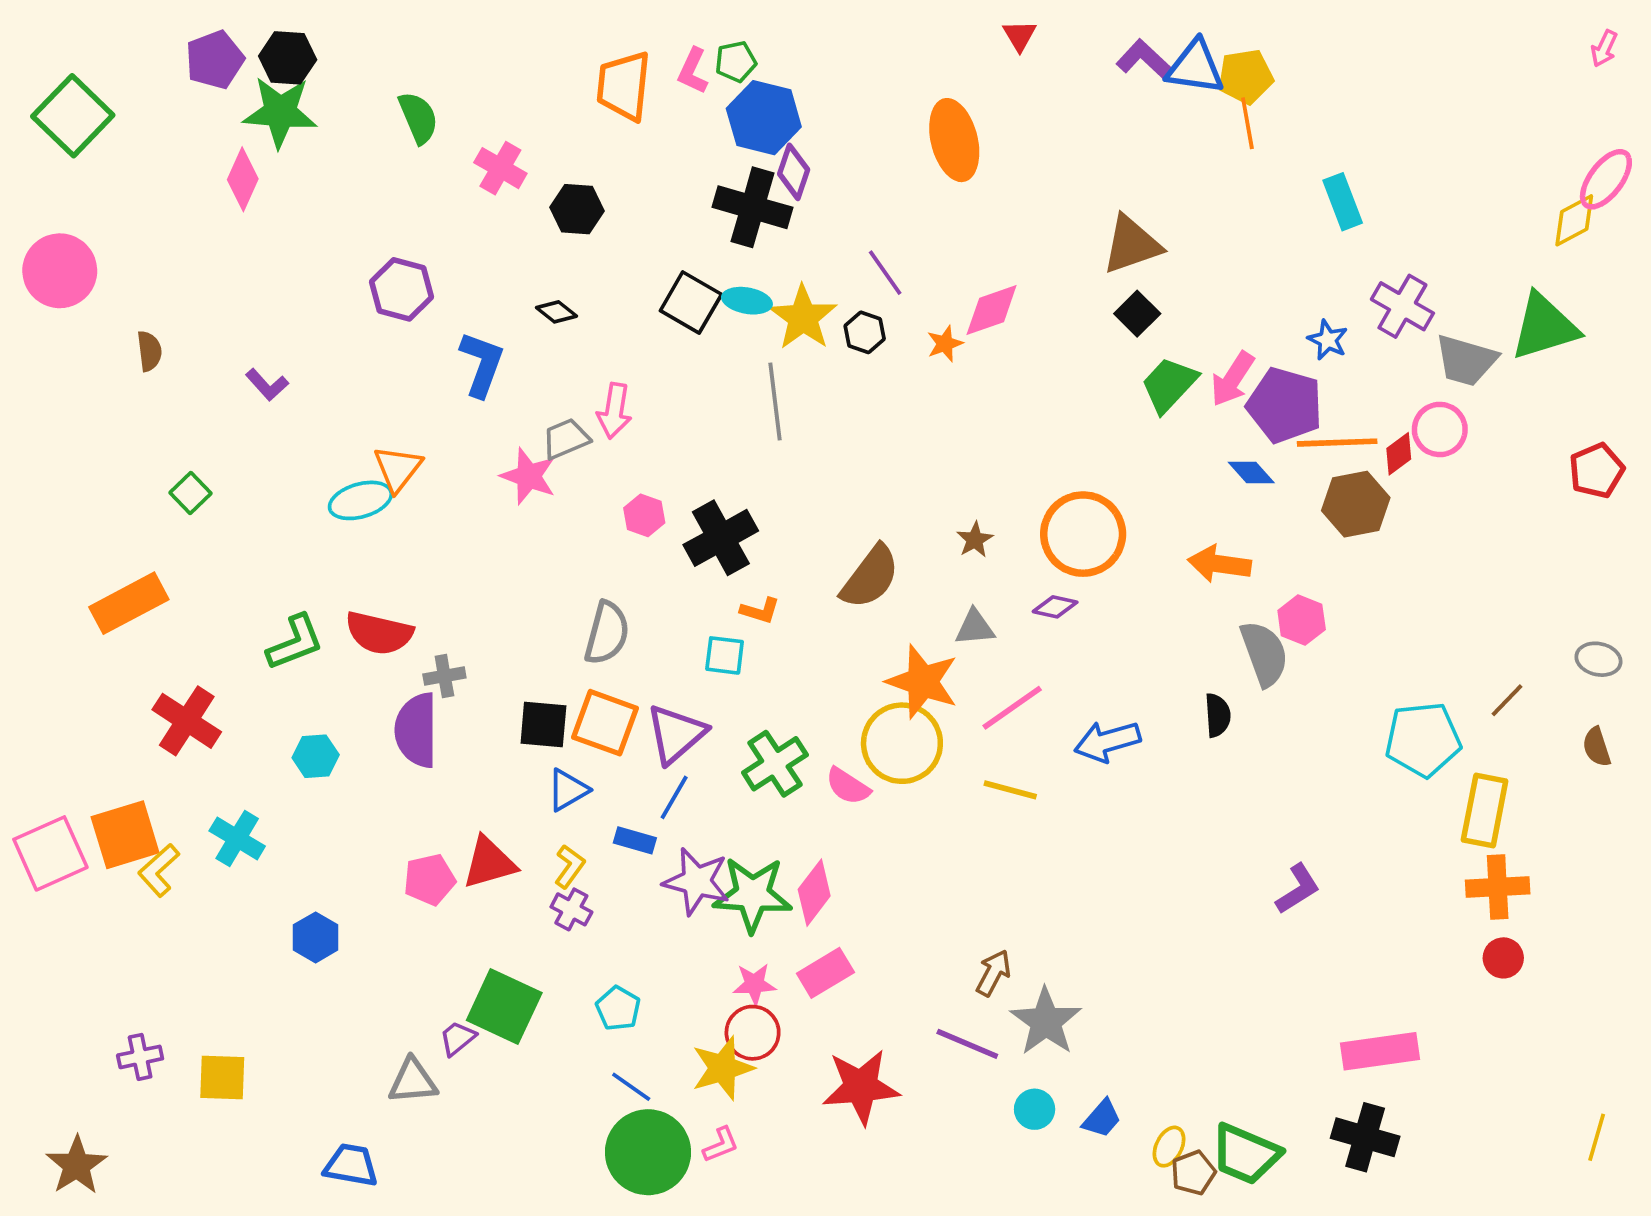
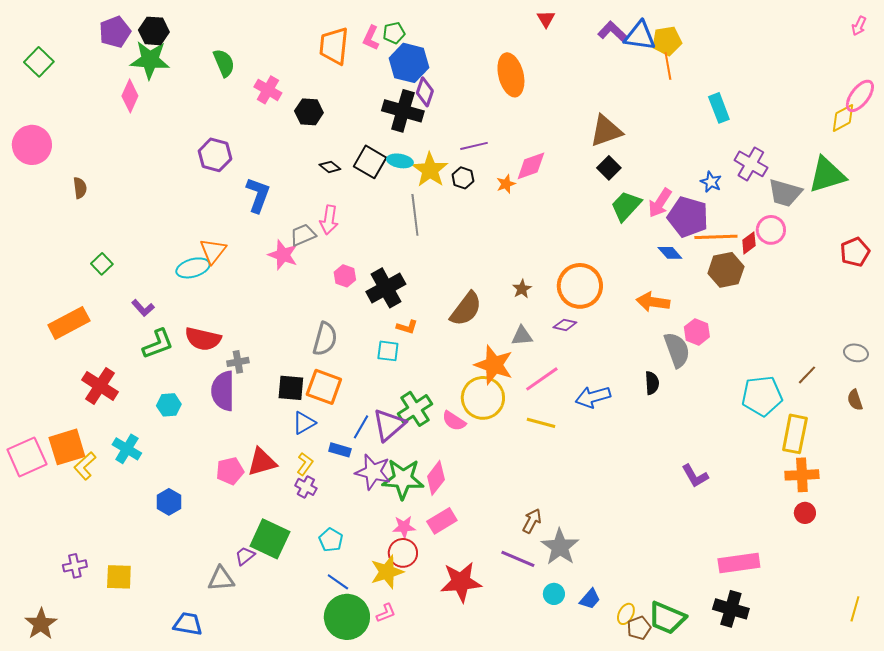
green square: (73, 116) -> (39, 62), size x0.7
purple line: (885, 273) -> (474, 146), turned -68
black diamond: (556, 312) -> (330, 167), moved
purple L-shape: (267, 385) -> (143, 308), moved
purple triangle: (676, 734) -> (389, 425), moved
purple L-shape: (1298, 889) -> (695, 476), turned 92

